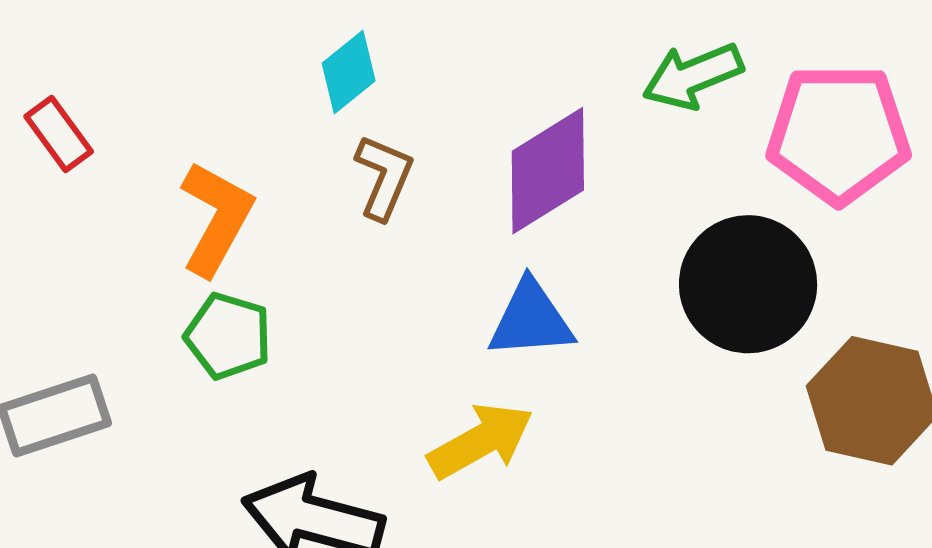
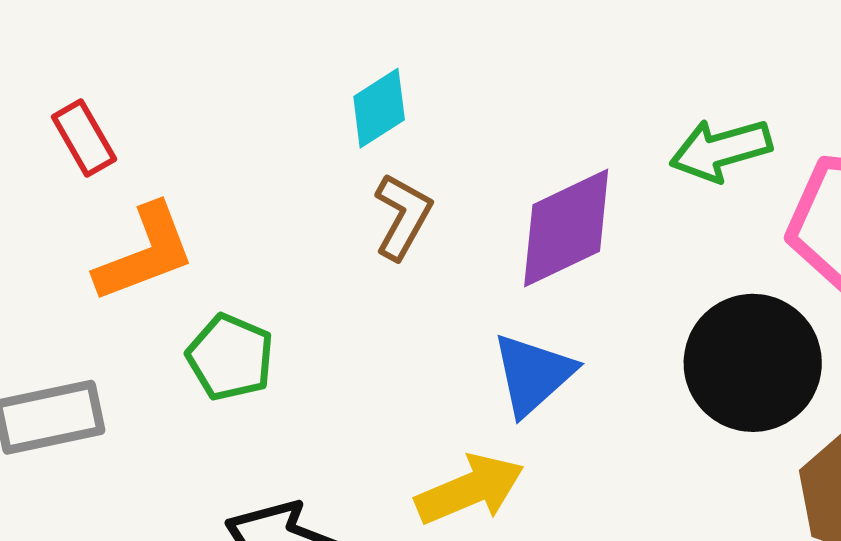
orange L-shape: (216, 218) -> (145, 253), moved, turned 34
blue triangle: (531, 320) -> (533, 374), turned -44

